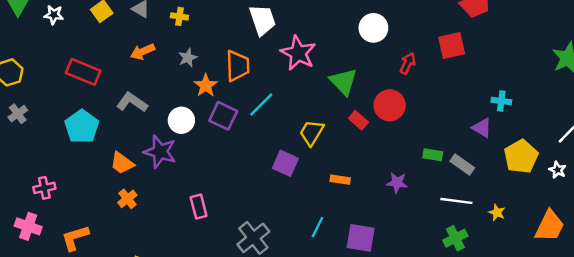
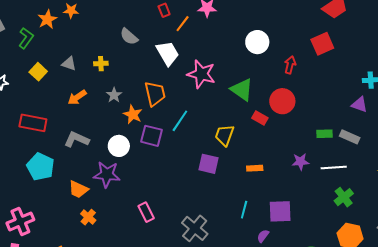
pink cross: (44, 188) -> (20, 221), size x1.5
white line: (456, 201) -> (334, 167), moved
green cross: (455, 238) -> (344, 197), moved

